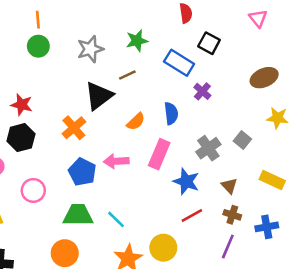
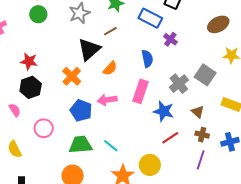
orange semicircle: (136, 122) -> (110, 68), moved
gray square: (242, 140) -> (205, 75), size x1.5

